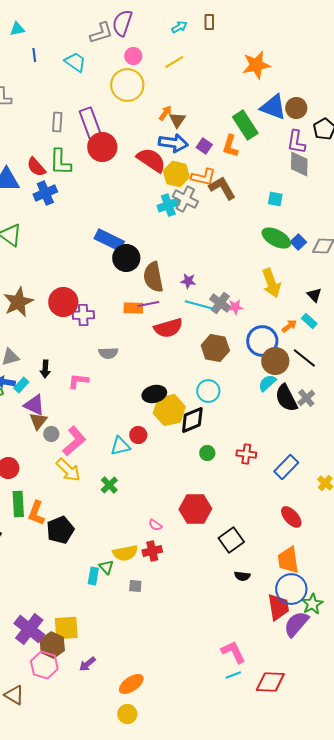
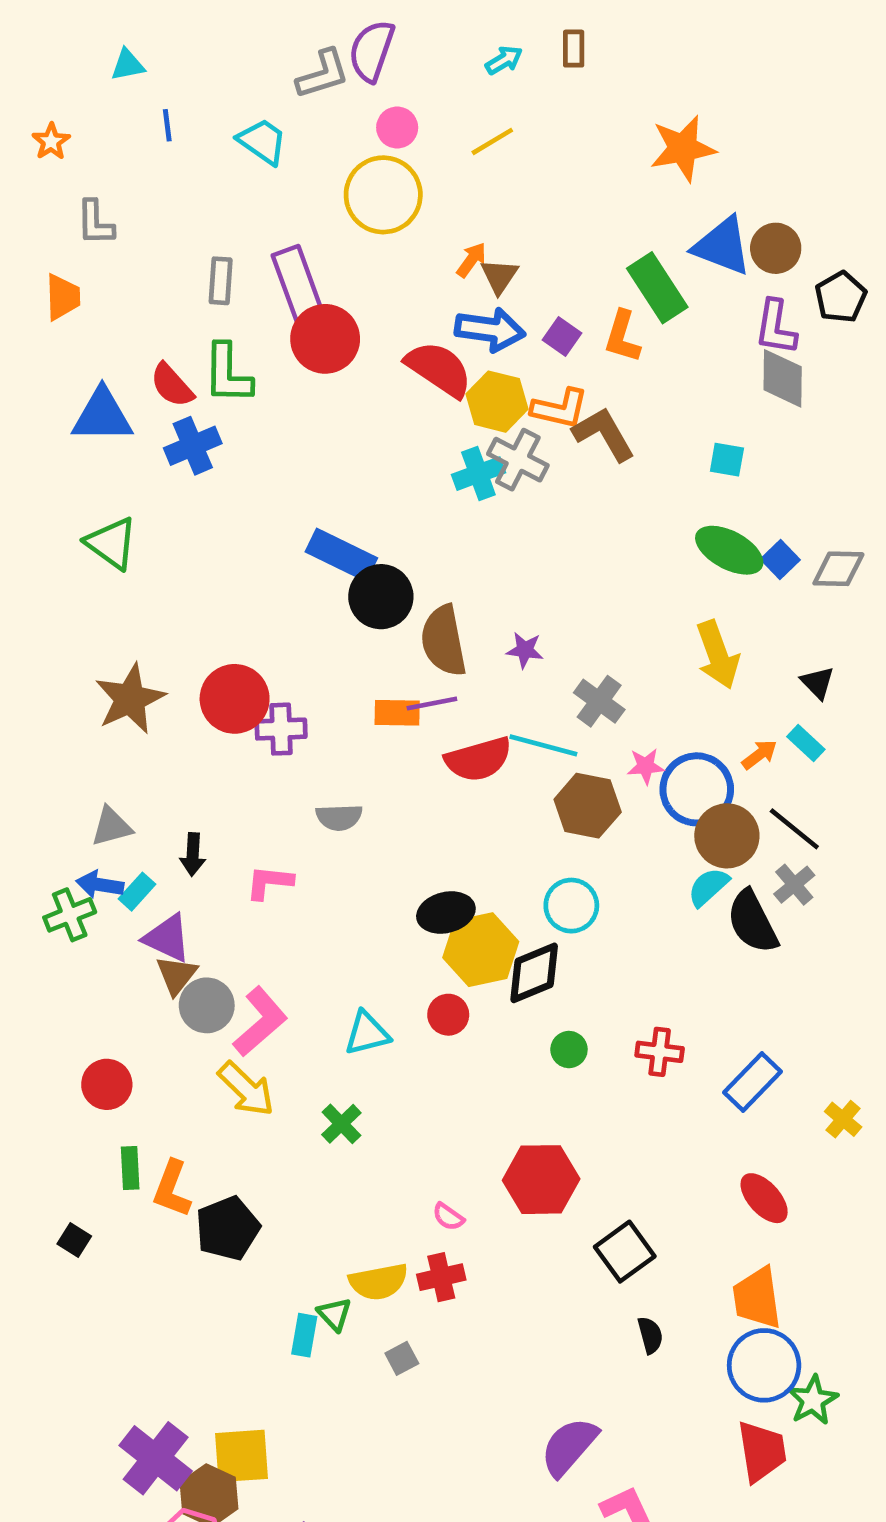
cyan line: (199, 305) -> (543, 745), moved
pink star: (235, 307) -> (646, 766), moved
gray cross: (306, 398) -> (794, 885), moved
gray circle: (51, 434) -> (207, 1005), size x1.5
red circle: (138, 435) -> (448, 1015), moved
green rectangle: (18, 504) -> (130, 1168), size x0.7
black semicircle: (242, 576) -> (650, 1335), turned -112
gray square: (135, 586) -> (402, 1358), turned -32
red trapezoid: (278, 607) -> (762, 1451), moved
purple semicircle: (296, 624) -> (569, 1447), moved

